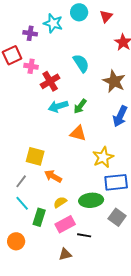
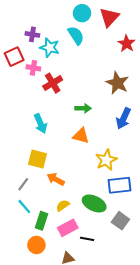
red triangle: (106, 16) -> (109, 17), size x1.5
cyan star: (53, 23) -> (50, 48), moved
cyan semicircle: (81, 63) -> (76, 35), moved
cyan arrow: (58, 106) -> (40, 124), moved, turned -96
green arrow: (80, 106) -> (83, 108), turned -126
green ellipse: (91, 200) -> (94, 203), turned 30
orange circle: (16, 241) -> (36, 245), moved

